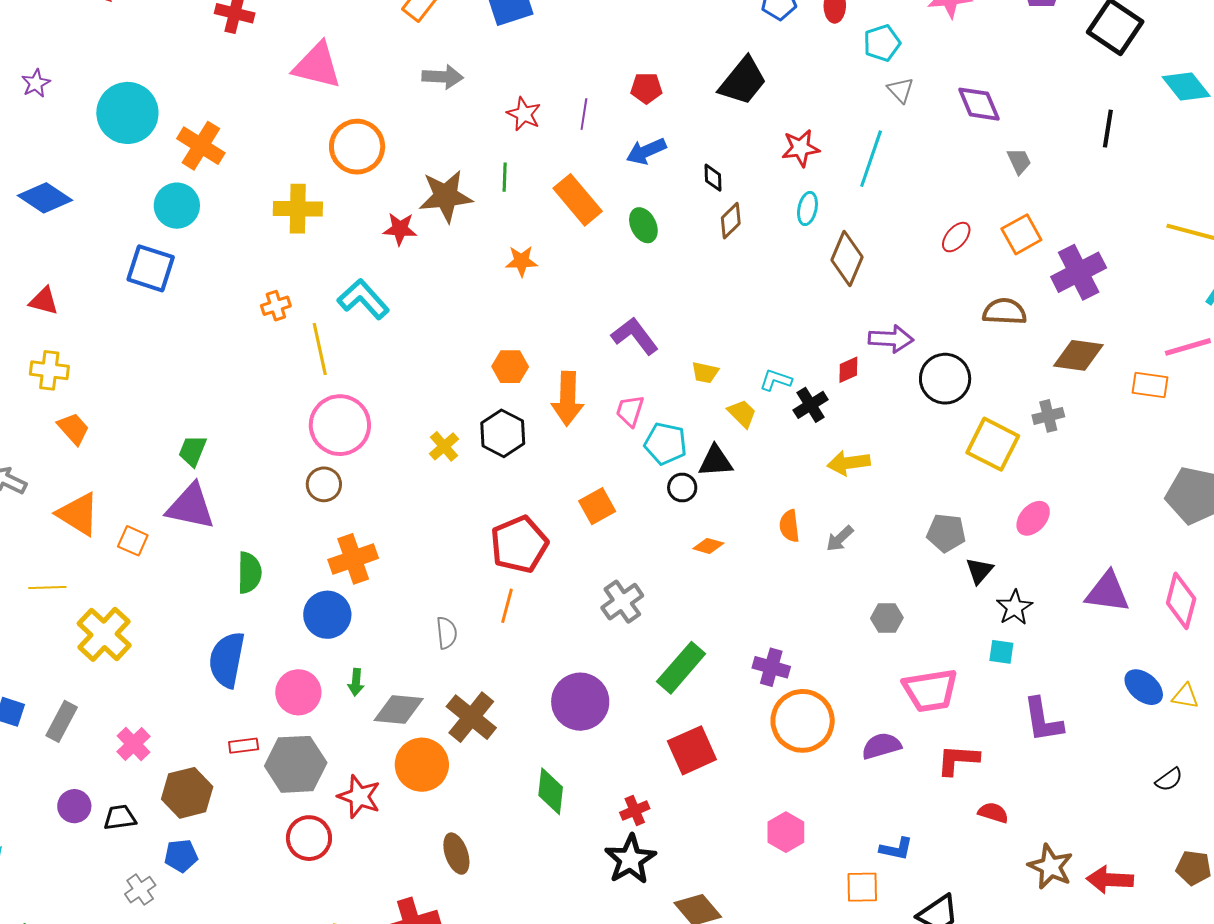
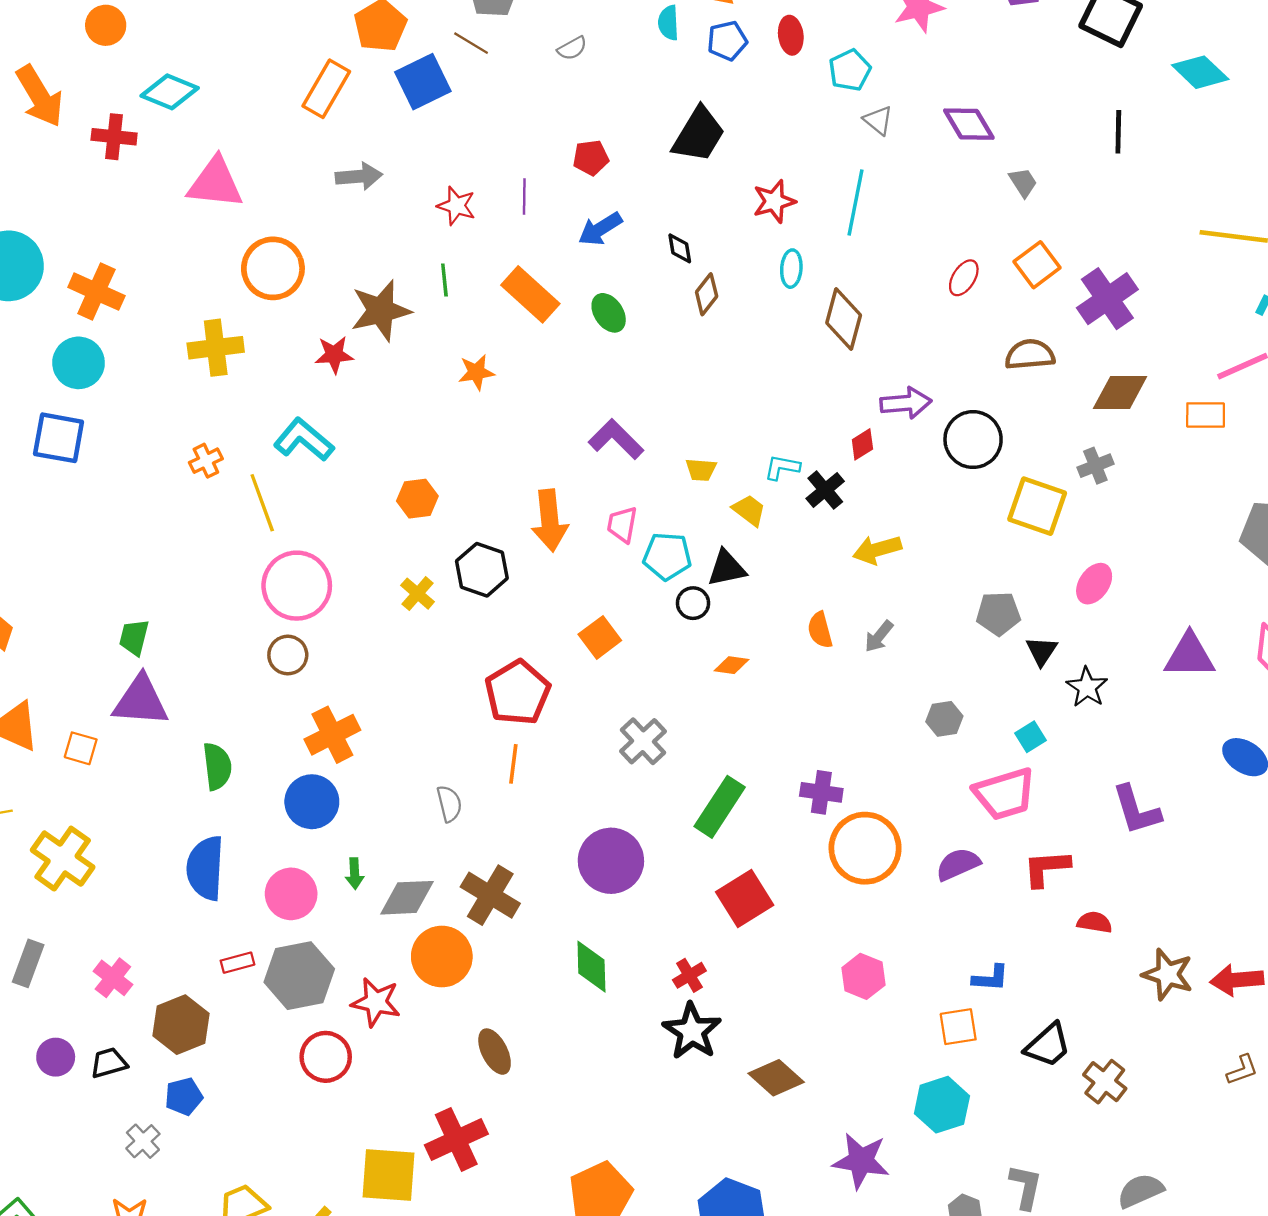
orange hexagon: (510, 367) -> (417, 499), moved
cyan square: (1001, 652) -> (1031, 737), moved, turned -32

